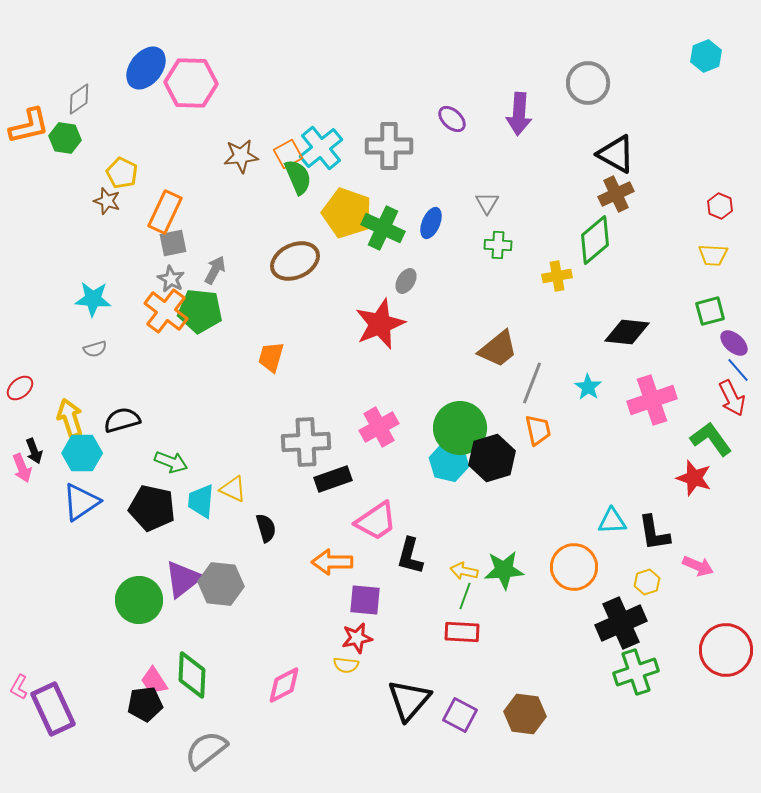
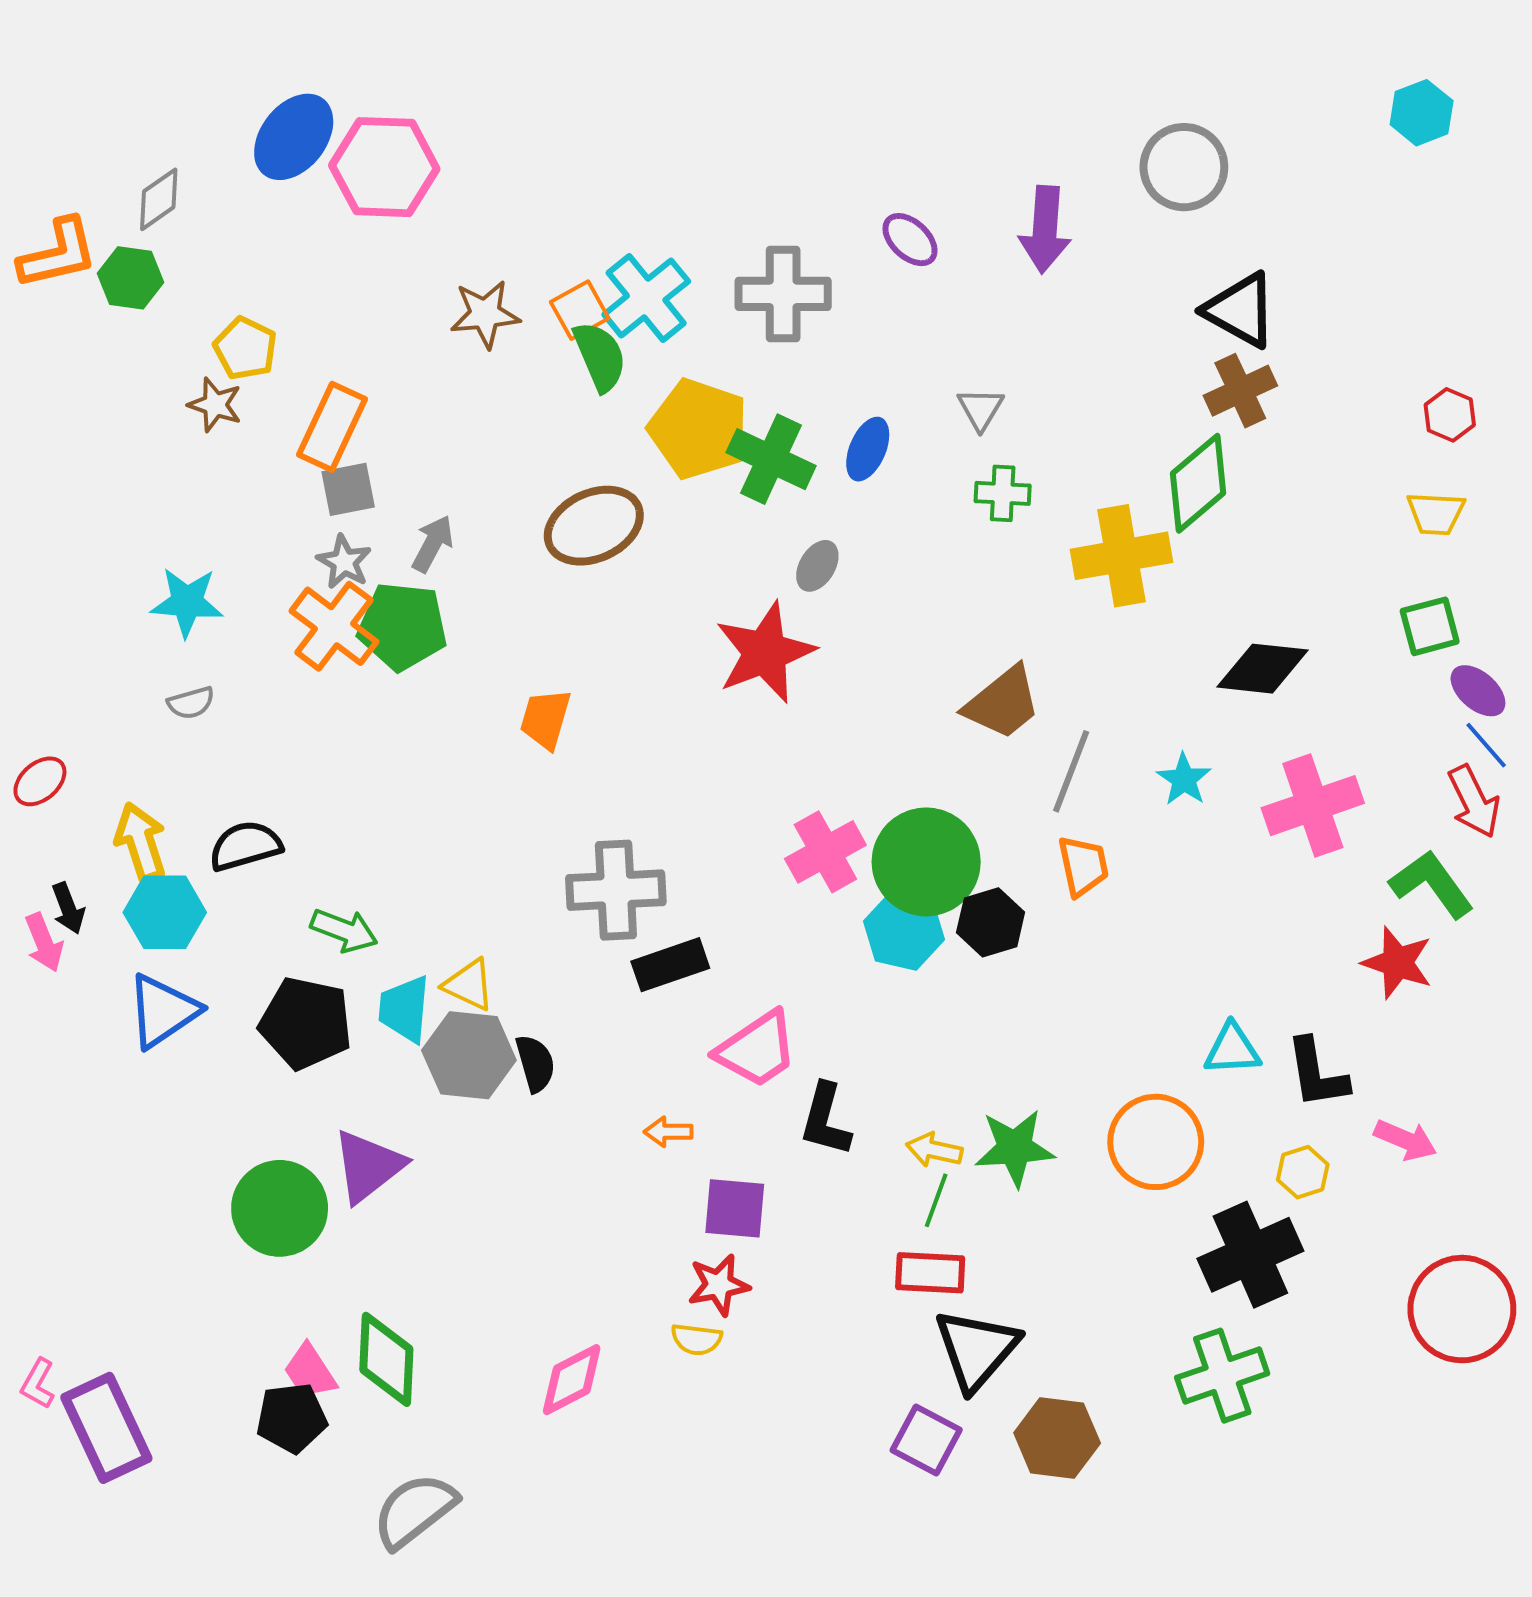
yellow cross: (557, 276) -> (1121, 556), size x1.6
pink cross: (379, 427) -> (825, 852), moved
black hexagon: (492, 458) -> (991, 922), size x0.7
orange arrow: (332, 562) -> (668, 1132), size x0.6
gray hexagon: (221, 584) -> (469, 1055), moved
green cross: (636, 672) -> (1222, 1376), moved
black triangle: (409, 700) -> (976, 1349), moved

